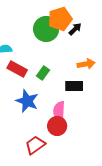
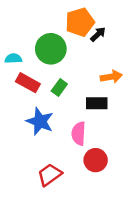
green circle: (46, 29) -> (51, 49), moved
red circle: (57, 126) -> (96, 160), moved

